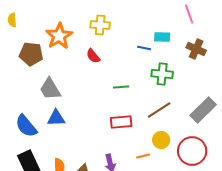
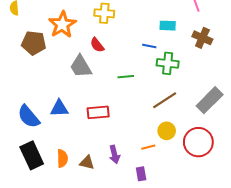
blue line: (144, 48) -> (149, 46), moved
gray trapezoid: (50, 89) -> (81, 66), moved
red rectangle: (121, 122) -> (98, 112), moved

